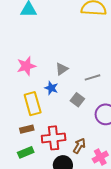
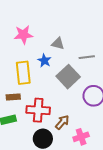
gray triangle: (62, 69) -> (58, 44), turned 40
gray square: (77, 100) -> (68, 77), size x1.6

